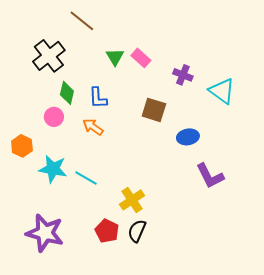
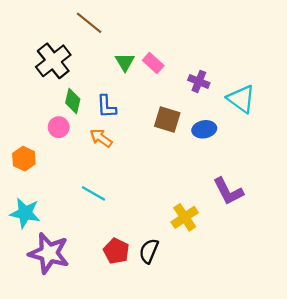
blue ellipse: (188, 137) -> (204, 129), moved
cyan star: (53, 169) -> (25, 213), moved
yellow cross: (132, 200) -> (185, 217), moved

